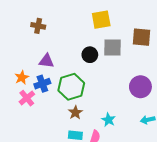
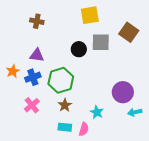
brown cross: (38, 26) -> (37, 21), moved
brown square: (141, 37) -> (129, 32), turned 30
purple circle: (140, 87) -> (123, 92), moved
pink cross: (27, 98) -> (32, 105), moved

